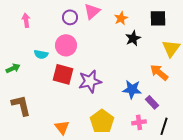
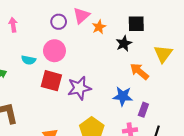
orange star: (121, 18) -> (99, 27), moved
black square: (158, 18) -> (136, 24), moved
orange arrow: (159, 72) -> (139, 71), moved
purple rectangle: (152, 102) -> (143, 110), turned 64

